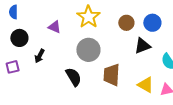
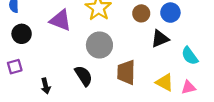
purple triangle: (54, 27) -> (61, 20), size x1.5
black arrow: (40, 56) -> (46, 86), moved, turned -40

